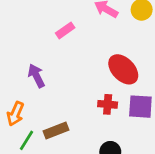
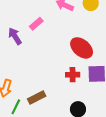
purple arrow: (36, 76) -> (15, 36), moved

